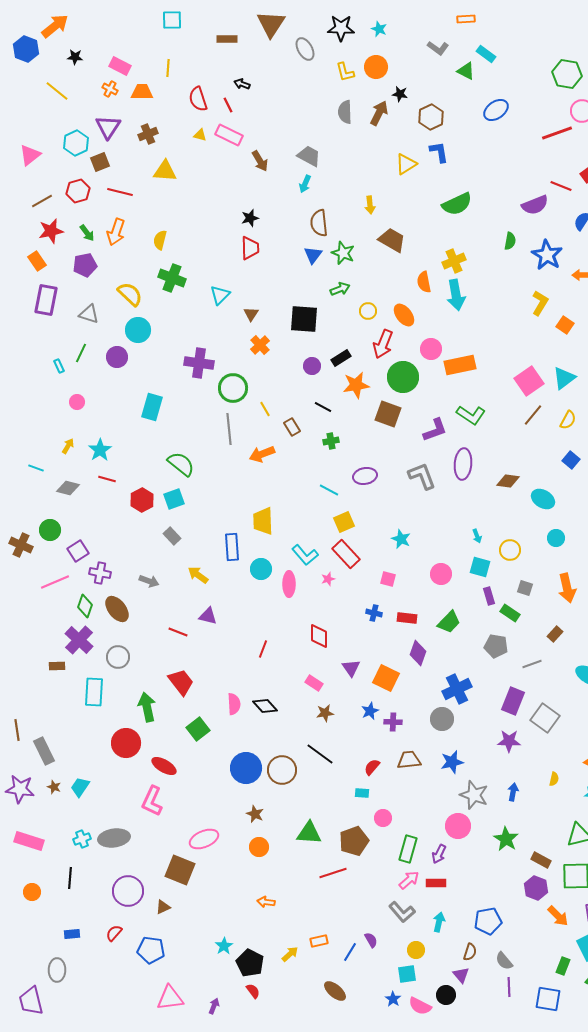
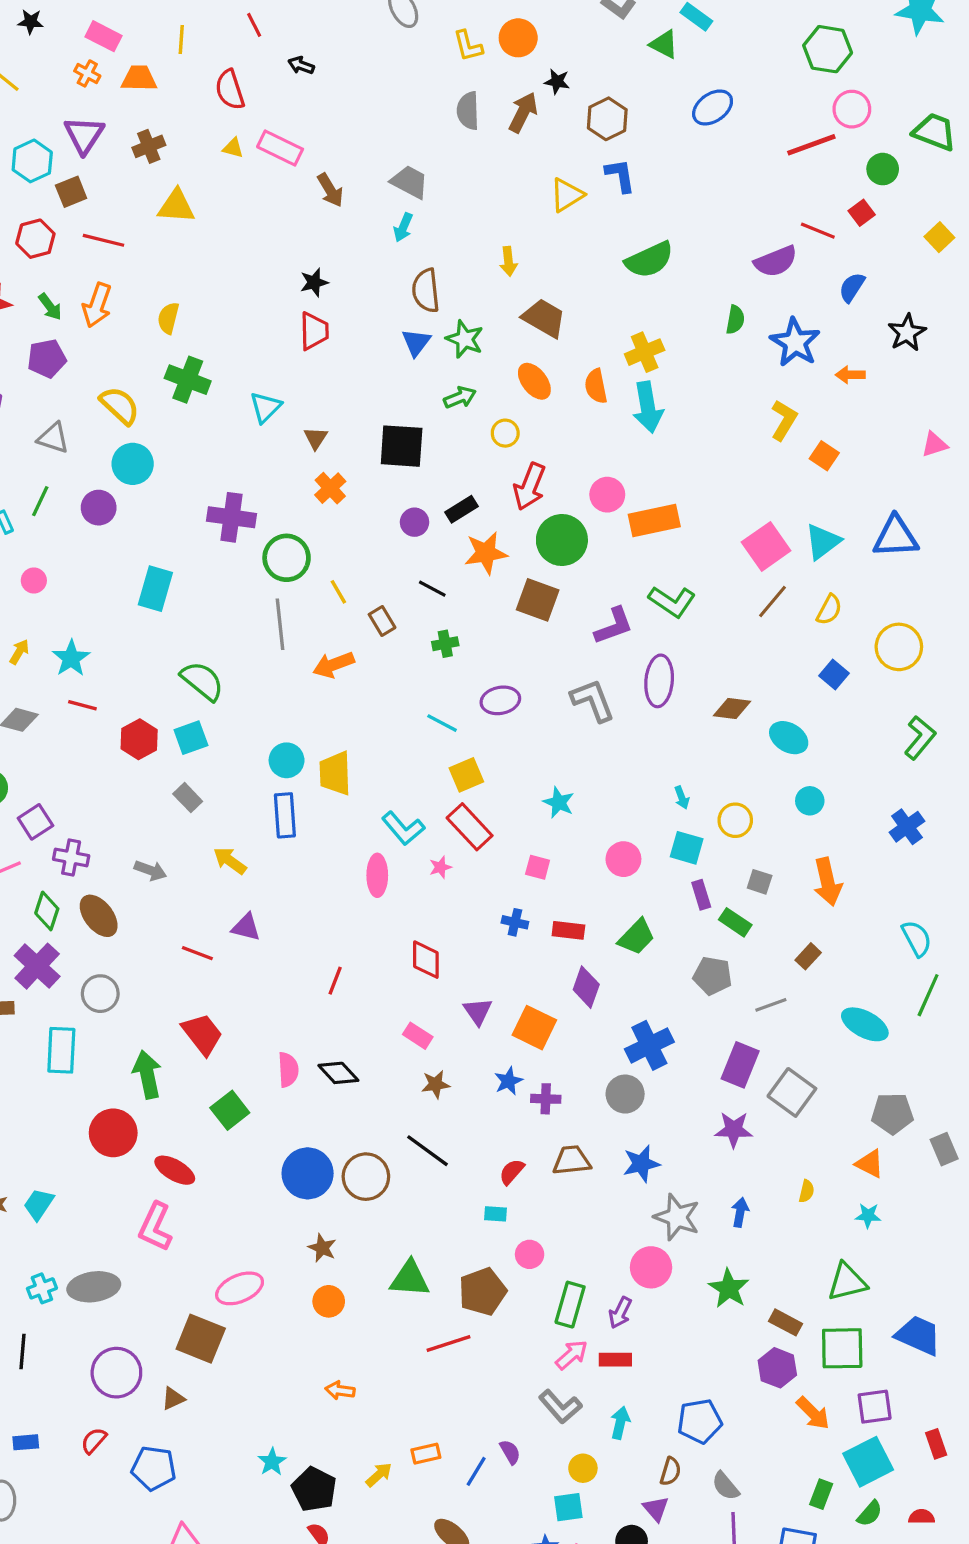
red line: (228, 105) -> (254, 25), moved
orange ellipse: (404, 315) -> (534, 381), moved
cyan circle: (261, 569) -> (287, 760), moved

